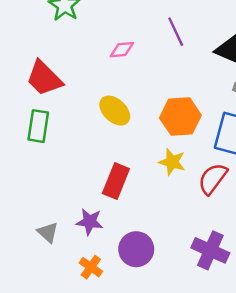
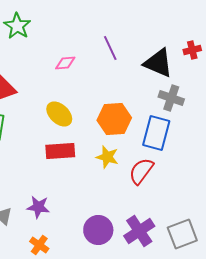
red rectangle: (116, 181) -> (60, 151), moved, turned 64
purple circle: (136, 249) -> (98, 230), moved
purple cross: (210, 250) -> (139, 231), turned 32

